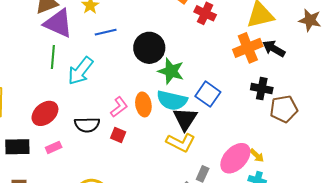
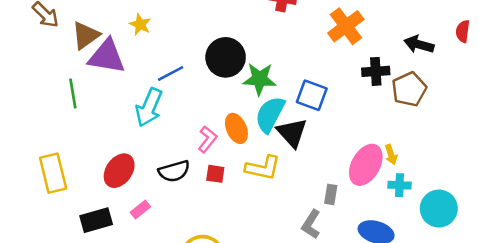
blue line: (106, 32) -> (171, 73), moved
black arrow: (274, 49) -> (419, 44), moved
green line: (53, 57) -> (73, 94), moved
cyan semicircle: (172, 100) -> (270, 114), turned 120
yellow L-shape: (181, 143) -> (263, 168), moved
yellow arrow: (257, 155) -> (391, 155), turned 42

